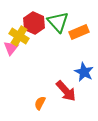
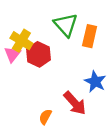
red hexagon: (34, 23) -> (38, 54), moved
orange rectangle: (79, 32) -> (90, 36), turned -54

